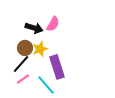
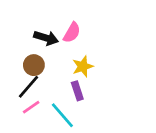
yellow star: (40, 49) -> (83, 66), moved
purple rectangle: (57, 67) -> (77, 91), size x0.6

